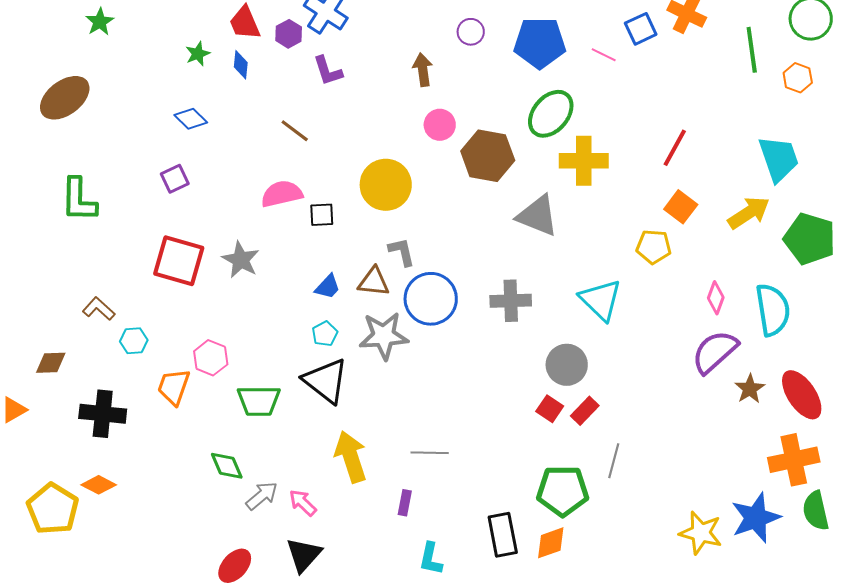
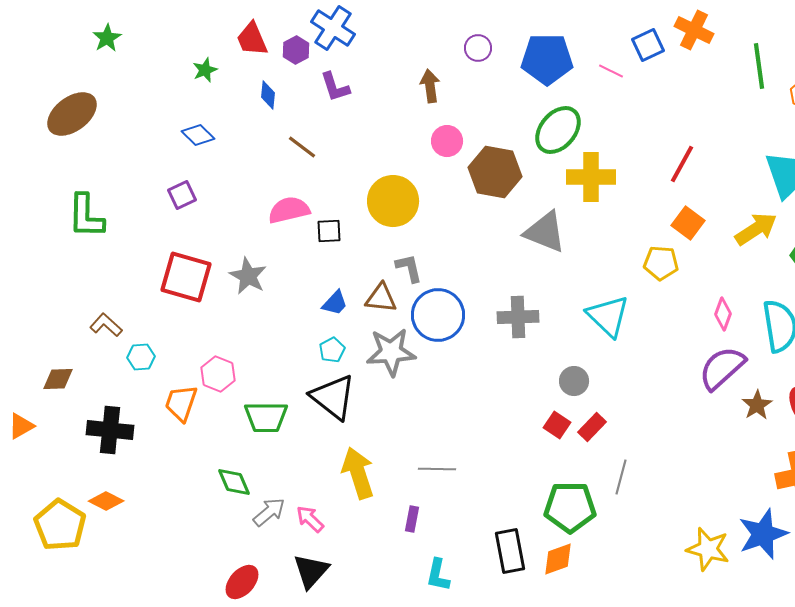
blue diamond: (241, 65) -> (268, 95), moved
gray circle: (567, 365) -> (574, 381), size x0.7

